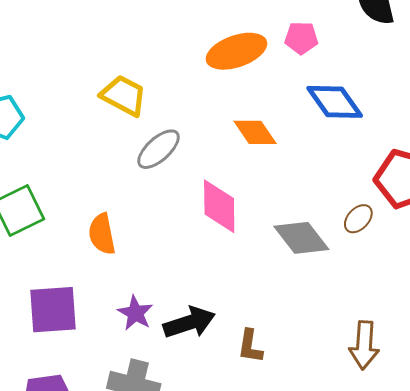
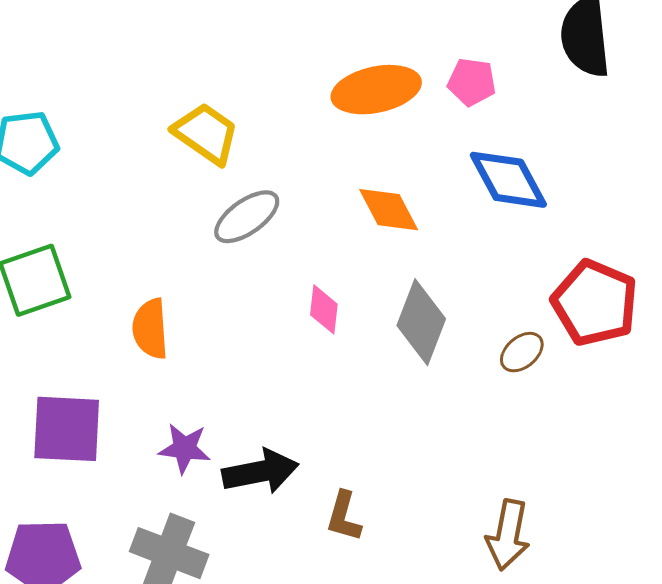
pink diamond: (219, 206) -> (324, 309), size x0.6
gray diamond: (301, 238) -> (421, 322), moved, turned 52
purple star: (135, 313) -> (185, 448), turned -30

